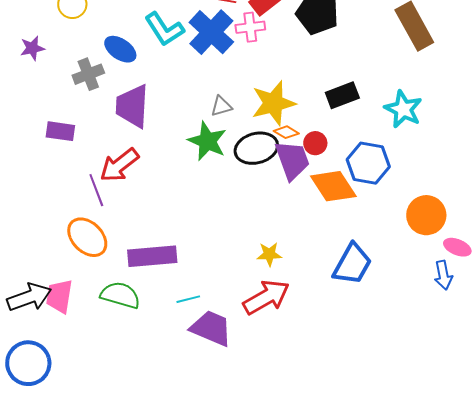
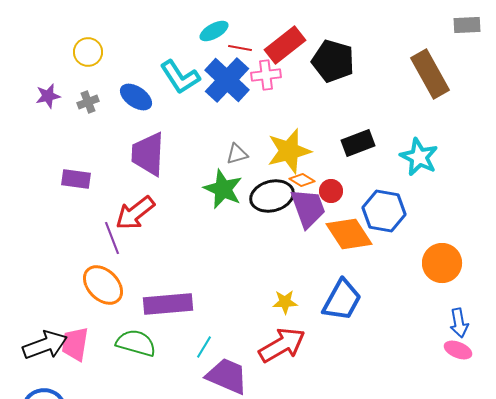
gray cross: (88, 74) -> (88, 102), moved, size x0.7
pink ellipse: (457, 247) -> (458, 350), moved
blue trapezoid: (352, 264) -> (342, 300), moved
cyan line: (188, 299) -> (204, 347), turned -45

